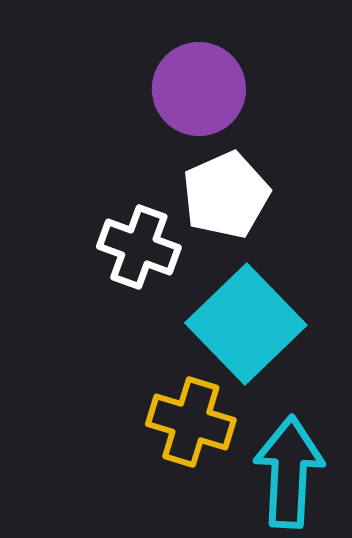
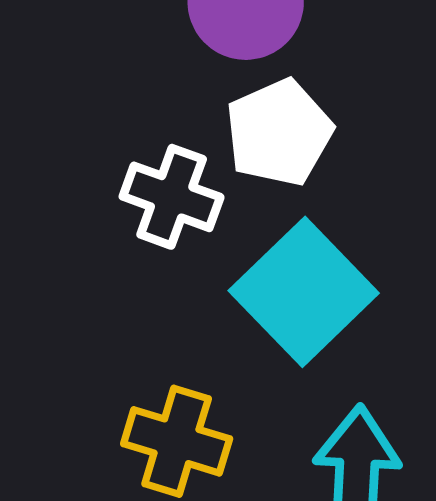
yellow cross: (191, 422) -> (177, 441), moved

